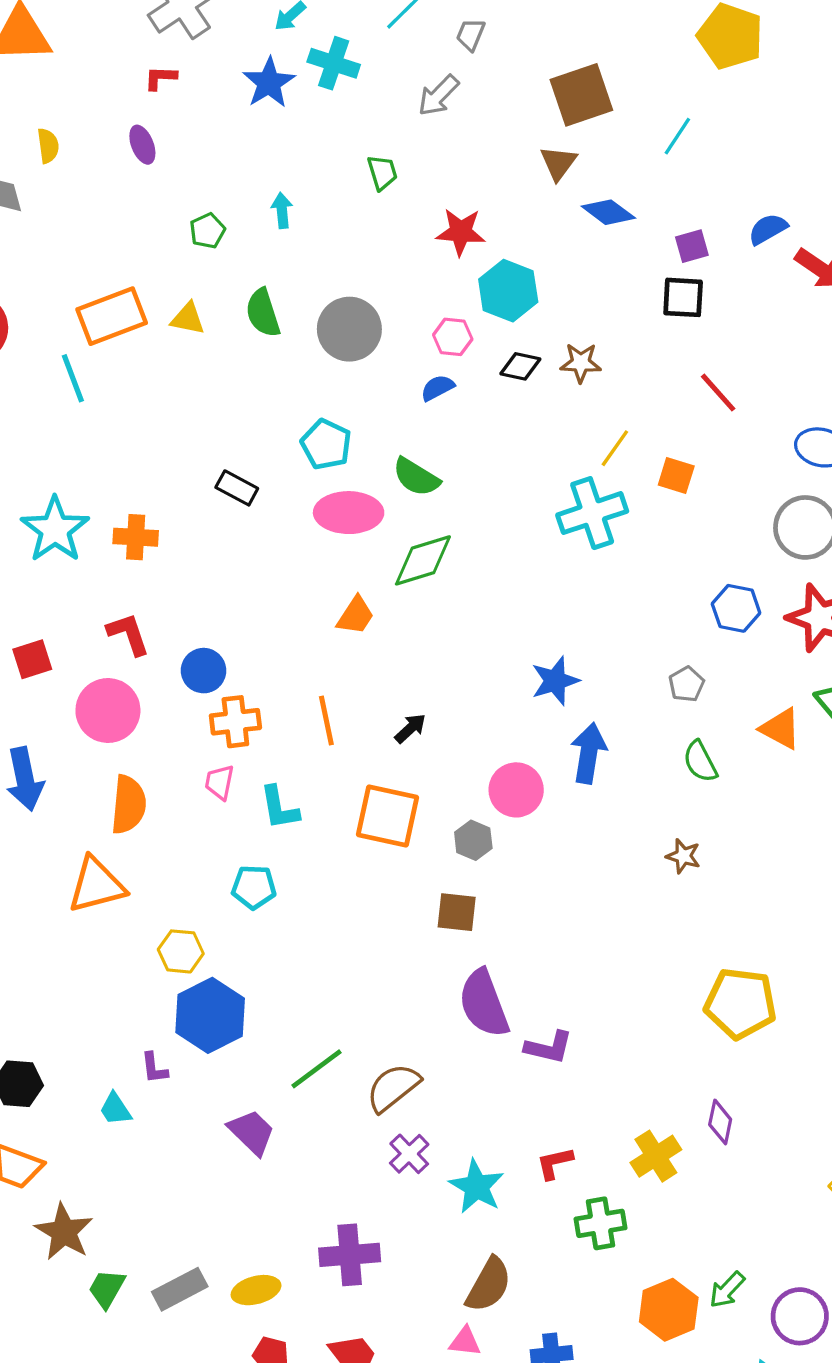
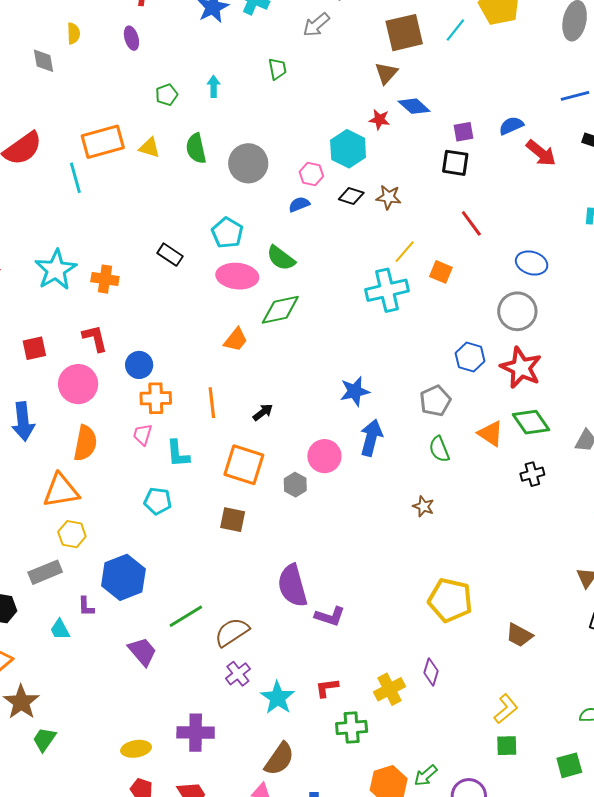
cyan line: (677, 136) -> (455, 30), moved
red star: (461, 232) -> (379, 120), moved, size x0.7
gray pentagon: (686, 684) -> (435, 401), size x1.4
brown square: (457, 912) -> (233, 520), moved
yellow hexagon: (181, 951) -> (72, 534), moved
gray rectangle: (180, 1289) -> (45, 572), moved

